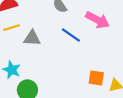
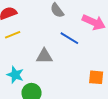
gray triangle: (32, 38) -> (44, 56), moved

